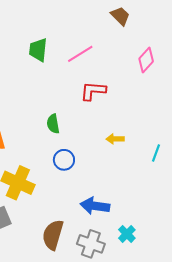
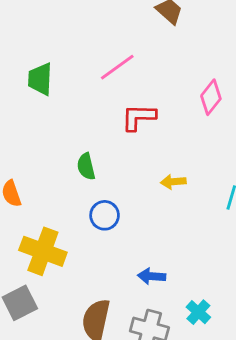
green trapezoid: (38, 50) -> (40, 79), moved
pink diamond: (146, 60) -> (211, 97), moved
blue arrow: (95, 206) -> (152, 276), size x0.7

